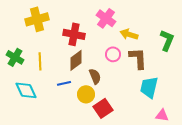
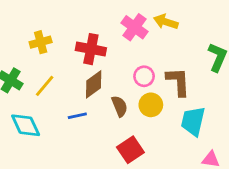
yellow cross: (37, 19) -> (41, 42), moved, size x0.7
yellow arrow: (129, 34) -> (166, 22), moved
yellow line: (40, 61) -> (45, 86), turned 42
yellow circle: (86, 94) -> (151, 105), moved

